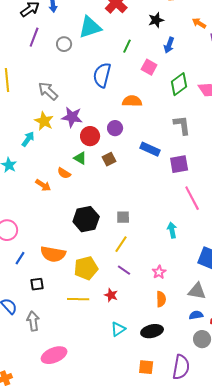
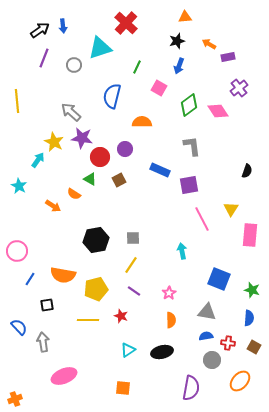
black star: (156, 20) -> (177, 41), moved
gray arrow: (48, 91) -> (71, 112), moved
orange square: (146, 367) -> (123, 388), moved

